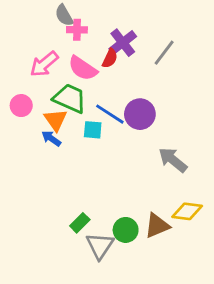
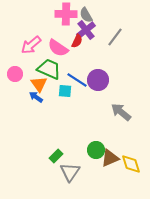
gray semicircle: (64, 15) -> (86, 15), moved
pink cross: (77, 30) -> (66, 14), moved, size x1.5
yellow diamond: (187, 211) -> (131, 164), moved, turned 65
green circle: (126, 230) -> (96, 150), moved

